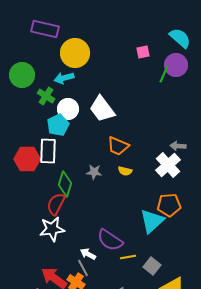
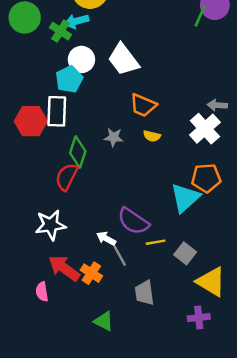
green cross: (46, 96) -> (60, 31), moved
white star: (52, 229) -> (51, 225), moved
gray line: (83, 268) -> (120, 256), moved

